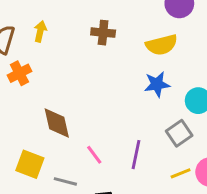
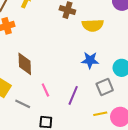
yellow semicircle: (162, 45) -> (93, 25), moved
blue star: (157, 84) -> (90, 60), moved

